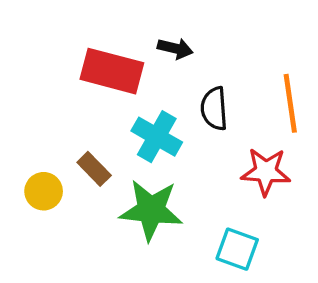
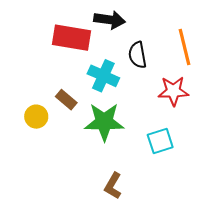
black arrow: (175, 48) -> (110, 20), size x1.4
cyan square: (237, 249) -> (160, 141), turned -32

